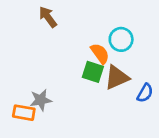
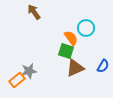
brown triangle: (117, 77) -> (75, 68), moved
orange rectangle: (24, 113) -> (17, 80), turned -49

